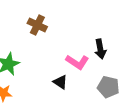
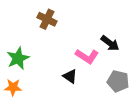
black arrow: (100, 49) -> (110, 43), turned -42

